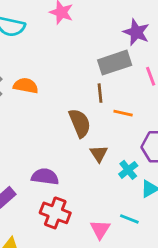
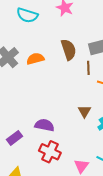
orange semicircle: (26, 86) -> (35, 59), turned -30
brown semicircle: (80, 123) -> (69, 50), moved

